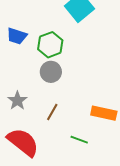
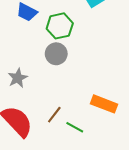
brown line: (52, 112) -> (54, 115), moved

